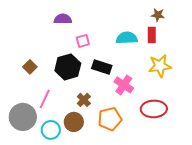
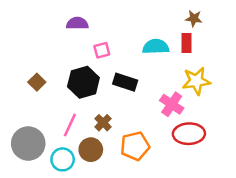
pink cross: (124, 85) -> (172, 104), moved
pink line: (45, 99) -> (70, 125), moved

